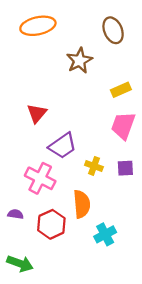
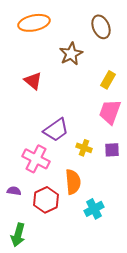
yellow rectangle: (121, 90) -> (108, 80), turned -36
red triangle: (37, 113) -> (33, 81), moved, turned -30
green arrow: (20, 264) -> (18, 235), turned 85

